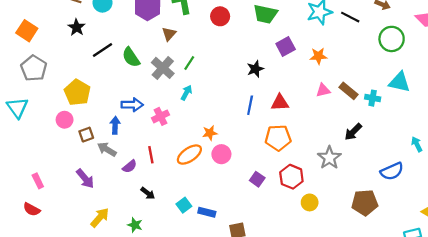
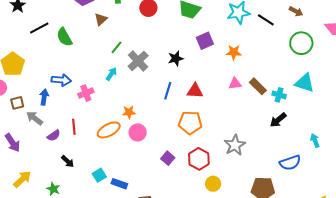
gray cross: (163, 68) -> (138, 61), moved
black arrow: (353, 132) -> (278, 120), moved

